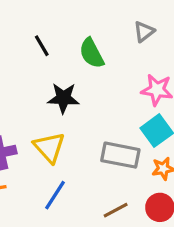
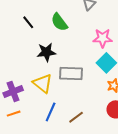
gray rectangle: (120, 155) -> (71, 73), moved
brown line: (116, 210) -> (76, 117), moved

